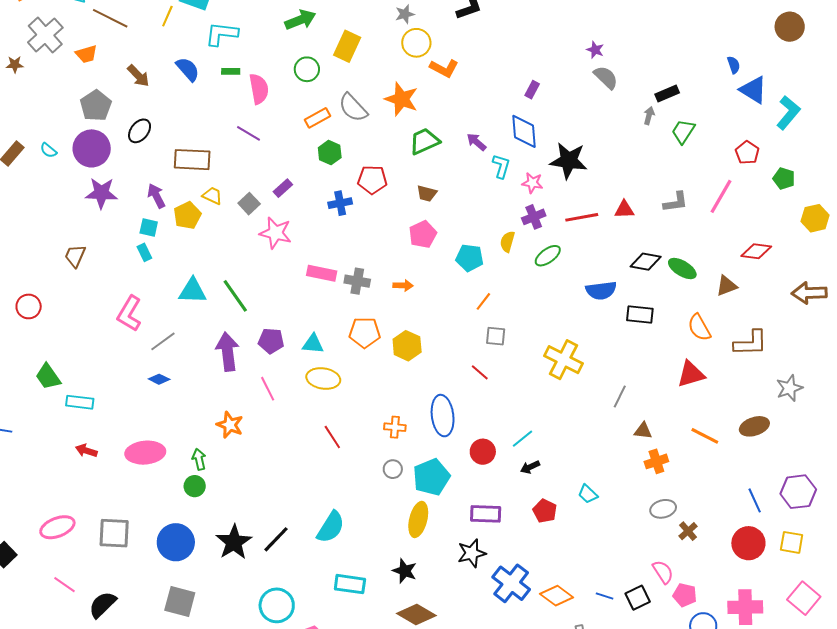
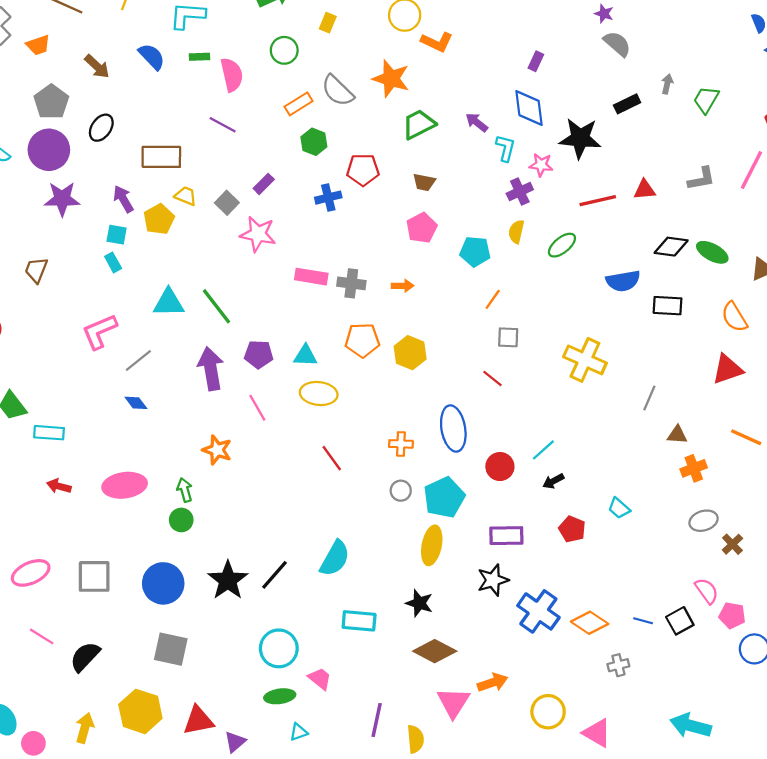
yellow rectangle: (347, 46) -> (328, 23), size x0.6
black rectangle: (667, 94) -> (627, 104), moved
purple cross: (534, 217) -> (520, 192), moved
pink L-shape: (129, 314) -> (99, 331), turned 39
blue diamond: (159, 379) -> (136, 403), turned 30

